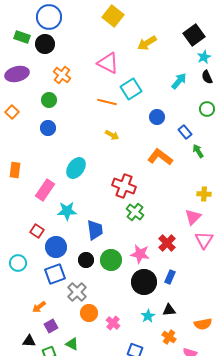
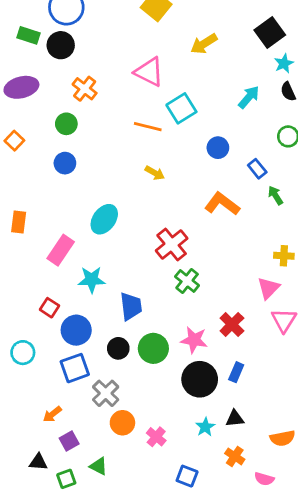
red cross: (124, 186) -> (172, 245), turned 30

